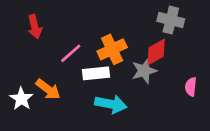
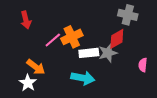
orange cross: (112, 49) -> (72, 37), moved
white rectangle: (96, 73) -> (89, 53), moved
white star: (21, 99) -> (28, 83), moved

